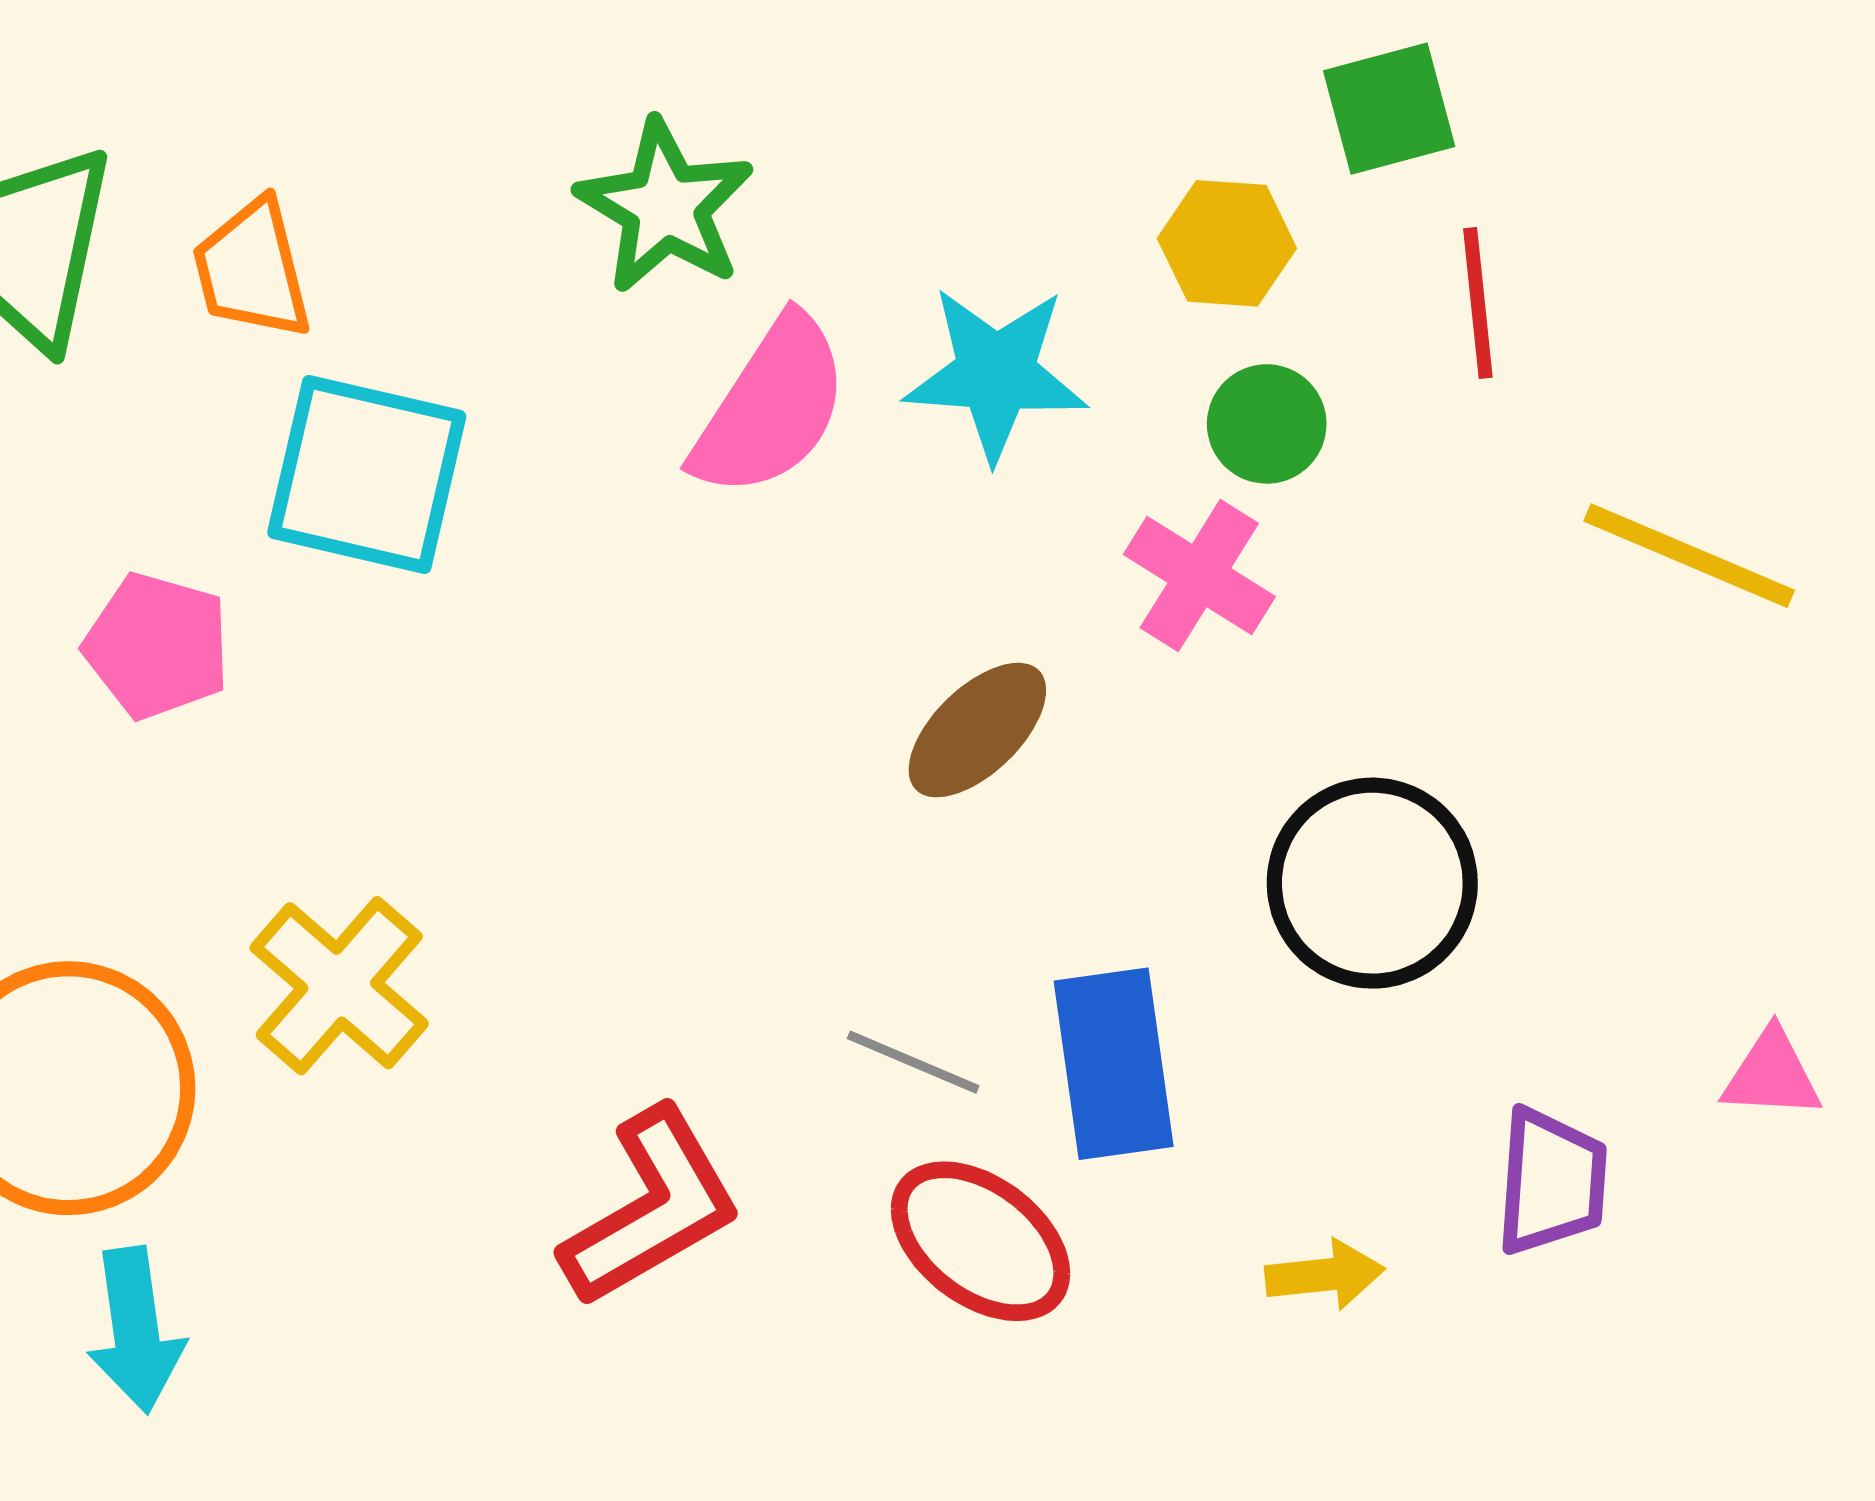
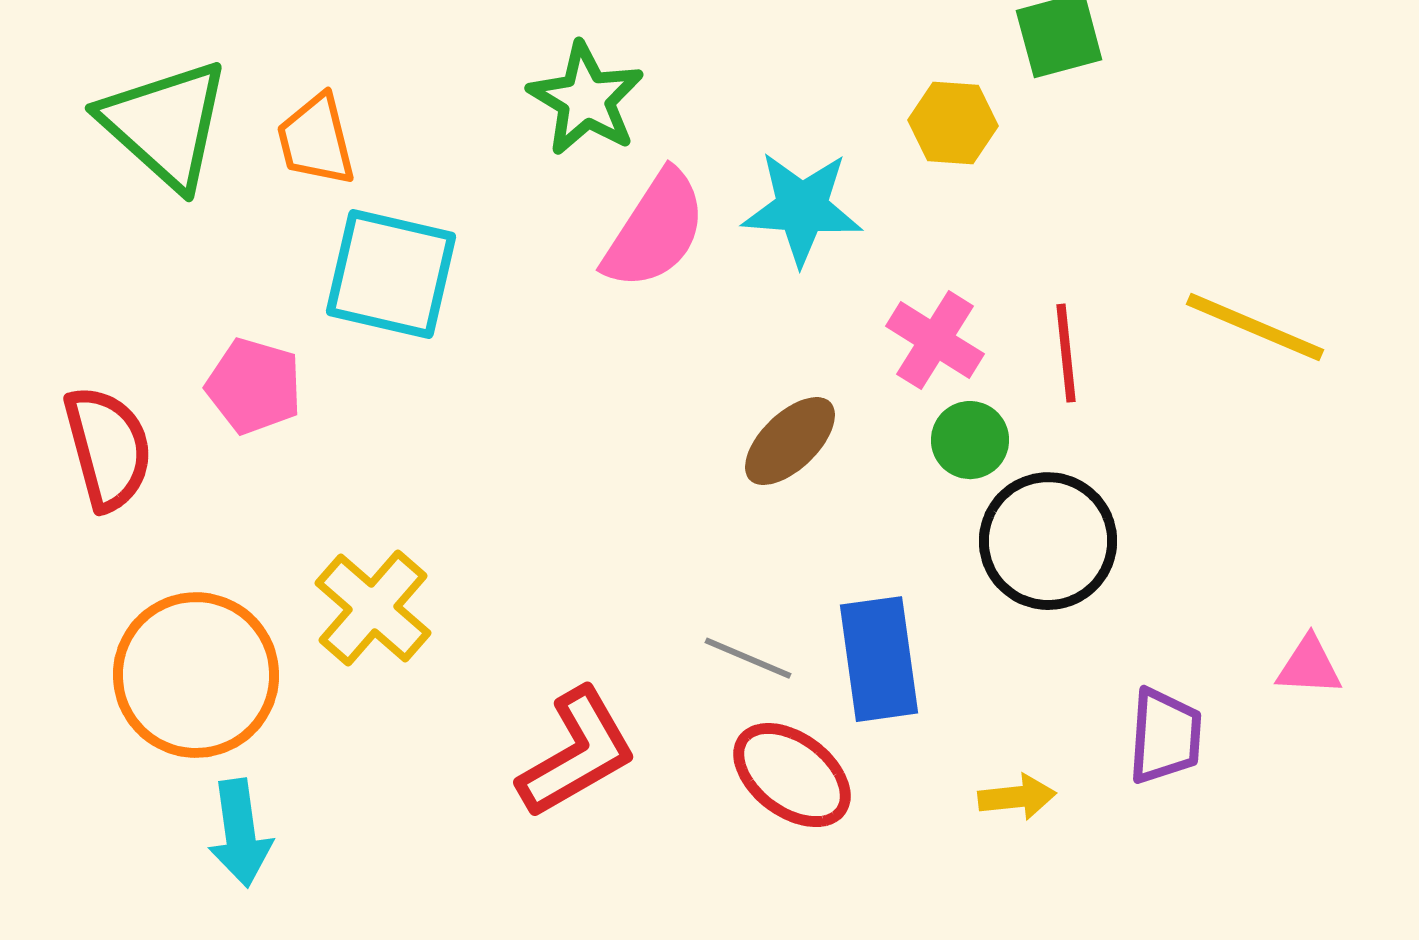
red line: (1478, 303) -> (1066, 353), moved
green circle: (1267, 424) -> (970, 440), moved

